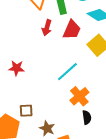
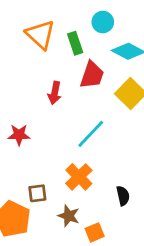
red arrow: (47, 28) -> (55, 93), moved
orange cross: (79, 96) -> (79, 177), moved

